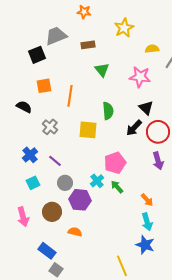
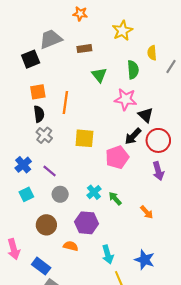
yellow semicircle: (152, 49) -> (152, 53), turned -88
pink star: (140, 77) -> (126, 99), moved
black semicircle: (24, 107) -> (39, 114), moved, turned 56
green semicircle: (108, 111) -> (133, 70), moved
pink pentagon: (115, 163) -> (117, 157), moved
purple hexagon: (80, 200) -> (87, 223), moved
pink arrow: (23, 217) -> (14, 249), moved
cyan arrow: (147, 222) -> (108, 254), moved

